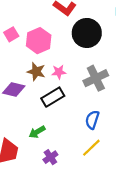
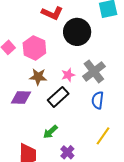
pink star: (59, 72) -> (68, 75), moved
blue semicircle: (92, 120) -> (98, 100), moved

